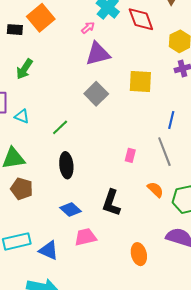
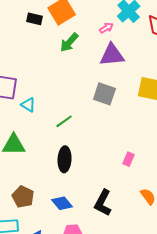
green arrow: (24, 69) -> (69, 42), moved
gray square: (96, 94) -> (104, 94), turned -35
brown pentagon: (22, 189) -> (23, 197), moved

